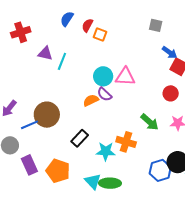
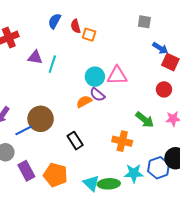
red semicircle: (87, 25) -> (76, 26), turned -40
black rectangle: (80, 138) -> (75, 141), turned -72
cyan star: (106, 151) -> (134, 173), moved

